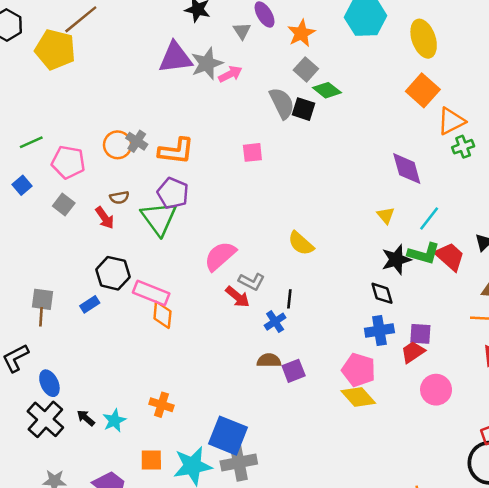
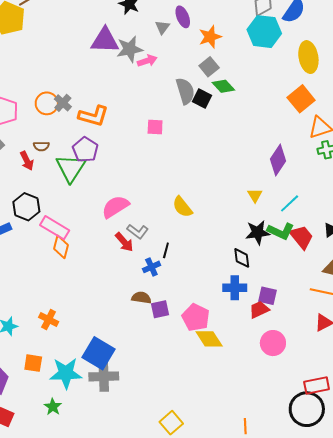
purple diamond: (407, 169) -> (278, 160), turned 40
pink pentagon: (359, 370) -> (196, 317), moved

